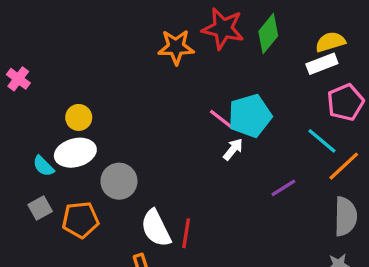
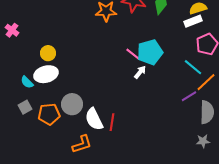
gray circle: (119, 181) -> (72, 104), moved
purple line: (283, 188) -> (189, 96), moved

